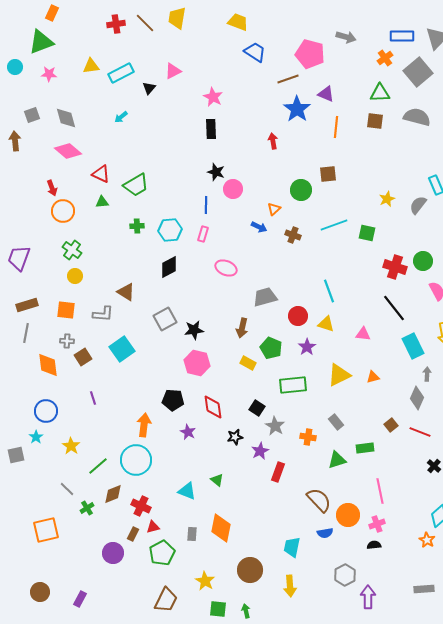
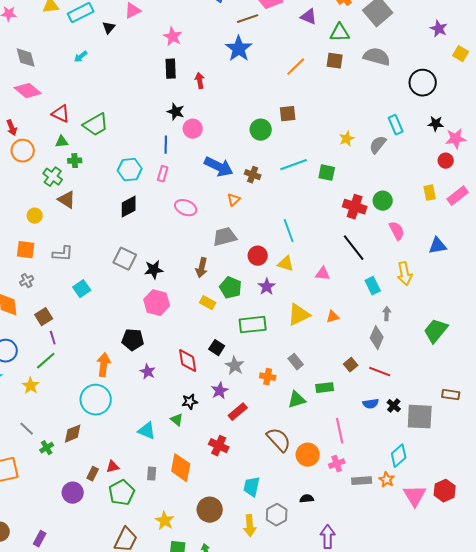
purple triangle: (326, 94) -> (309, 17), moved
blue star: (297, 109) -> (239, 49), moved
orange line: (336, 127) -> (296, 67), turned 40
red arrow: (273, 141) -> (200, 81), moved
orange triangle: (274, 209) -> (234, 200), moved
green cross: (137, 226) -> (75, 161), moved
blue arrow: (259, 227) -> (219, 167), size x1.8
green cross: (72, 250) -> (53, 177), moved
brown triangle: (126, 292) -> (67, 200), moved
gray square: (165, 319) -> (125, 259), turned -35
gray cross: (67, 341) -> (27, 281), turned -32
cyan rectangle: (413, 346) -> (373, 286), size x0.7
cyan square: (122, 349) -> (82, 289), size x0.7
brown square: (83, 357) -> (44, 317), moved
red diamond: (213, 407) -> (188, 361), moved
black star: (235, 437) -> (190, 402), moved
green line: (98, 466) -> (46, 361), moved
red rectangle: (278, 472) -> (238, 412), turned 30
red cross: (141, 506) -> (219, 446), moved
blue semicircle: (325, 533) -> (371, 404), moved
black semicircle: (374, 545) -> (307, 499), moved
gray hexagon: (345, 575) -> (277, 515), moved
gray rectangle: (424, 589) -> (362, 481), moved

